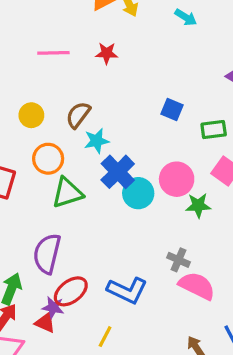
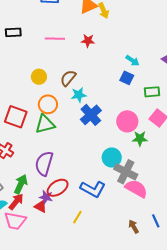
cyan arrow: (186, 17) -> (132, 61), moved
green triangle: (67, 193) -> (45, 124), moved
cyan circle: (138, 193) -> (112, 158), moved
gray cross: (179, 260) -> (126, 172), size x1.6

